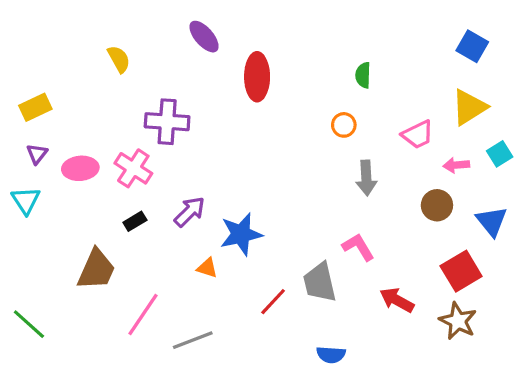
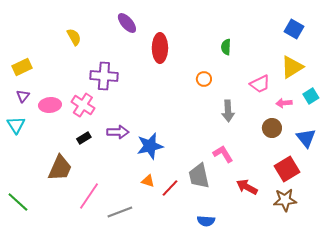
orange circle: (344, 125) -> (204, 79), moved
purple arrow: (190, 212) -> (118, 132), turned 45
orange triangle: (207, 268) -> (148, 181), moved
brown star: (458, 321) -> (285, 200), turned -30

